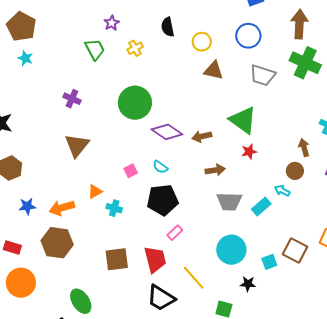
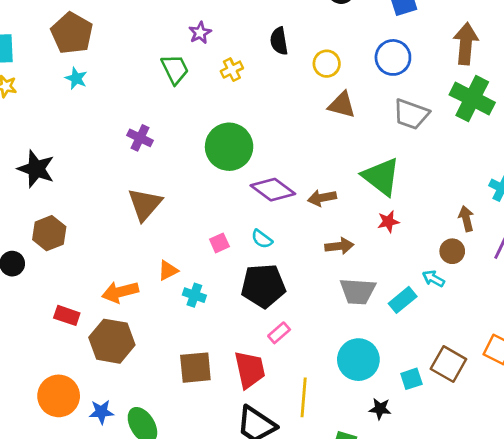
blue star: (27, 206) -> (101, 412), moved
red rectangle: (12, 247) -> (67, 315), moved
yellow line: (194, 278) -> (304, 397), turned 44

